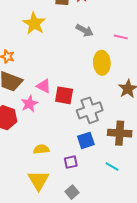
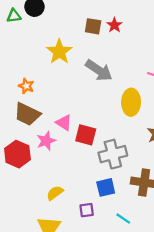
gray arrow: (84, 30) -> (99, 70), moved, size x1.4
yellow semicircle: (41, 149) -> (55, 193), turned -35
cyan line: (112, 166) -> (123, 219), moved

